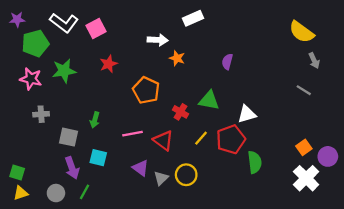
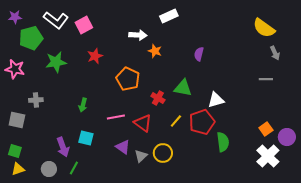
pink star: (31, 79) -> (15, 69), moved
gray line: (304, 90) -> (266, 79), turned -32
gray square: (69, 137) -> (17, 120), moved

